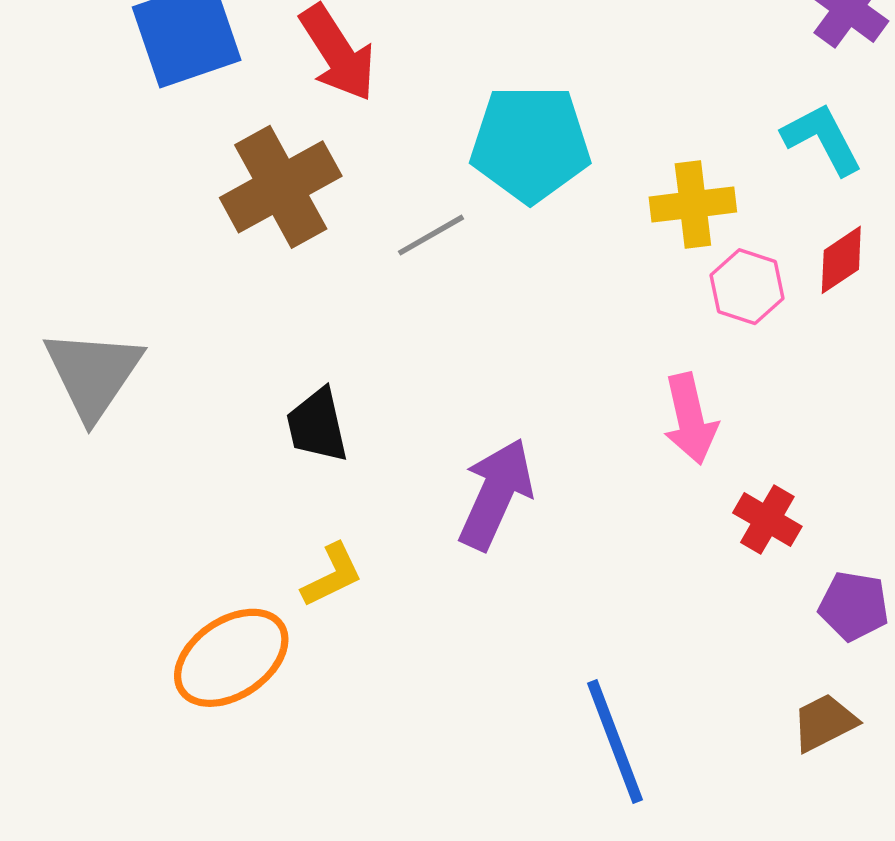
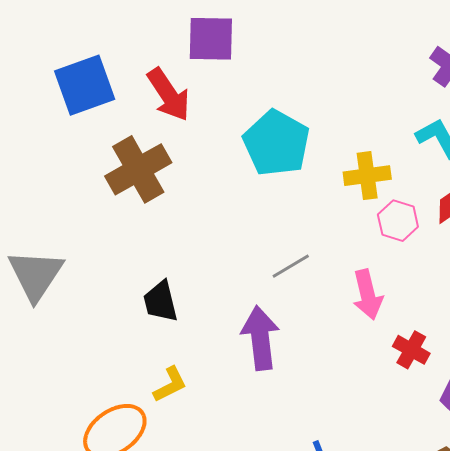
cyan pentagon: (530, 143) -> (276, 143), turned 30
gray line: (431, 235) -> (291, 266), moved
purple arrow: (496, 494) -> (260, 338), turned -30

